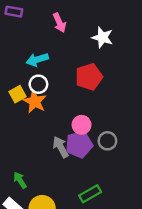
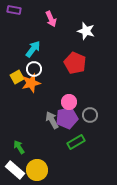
cyan arrow: (37, 60) -> (33, 49), turned 144
red pentagon: (89, 77) -> (75, 63), turned -30
orange star: (35, 101) -> (31, 83), turned 30
green rectangle: (90, 194) -> (76, 142), moved

